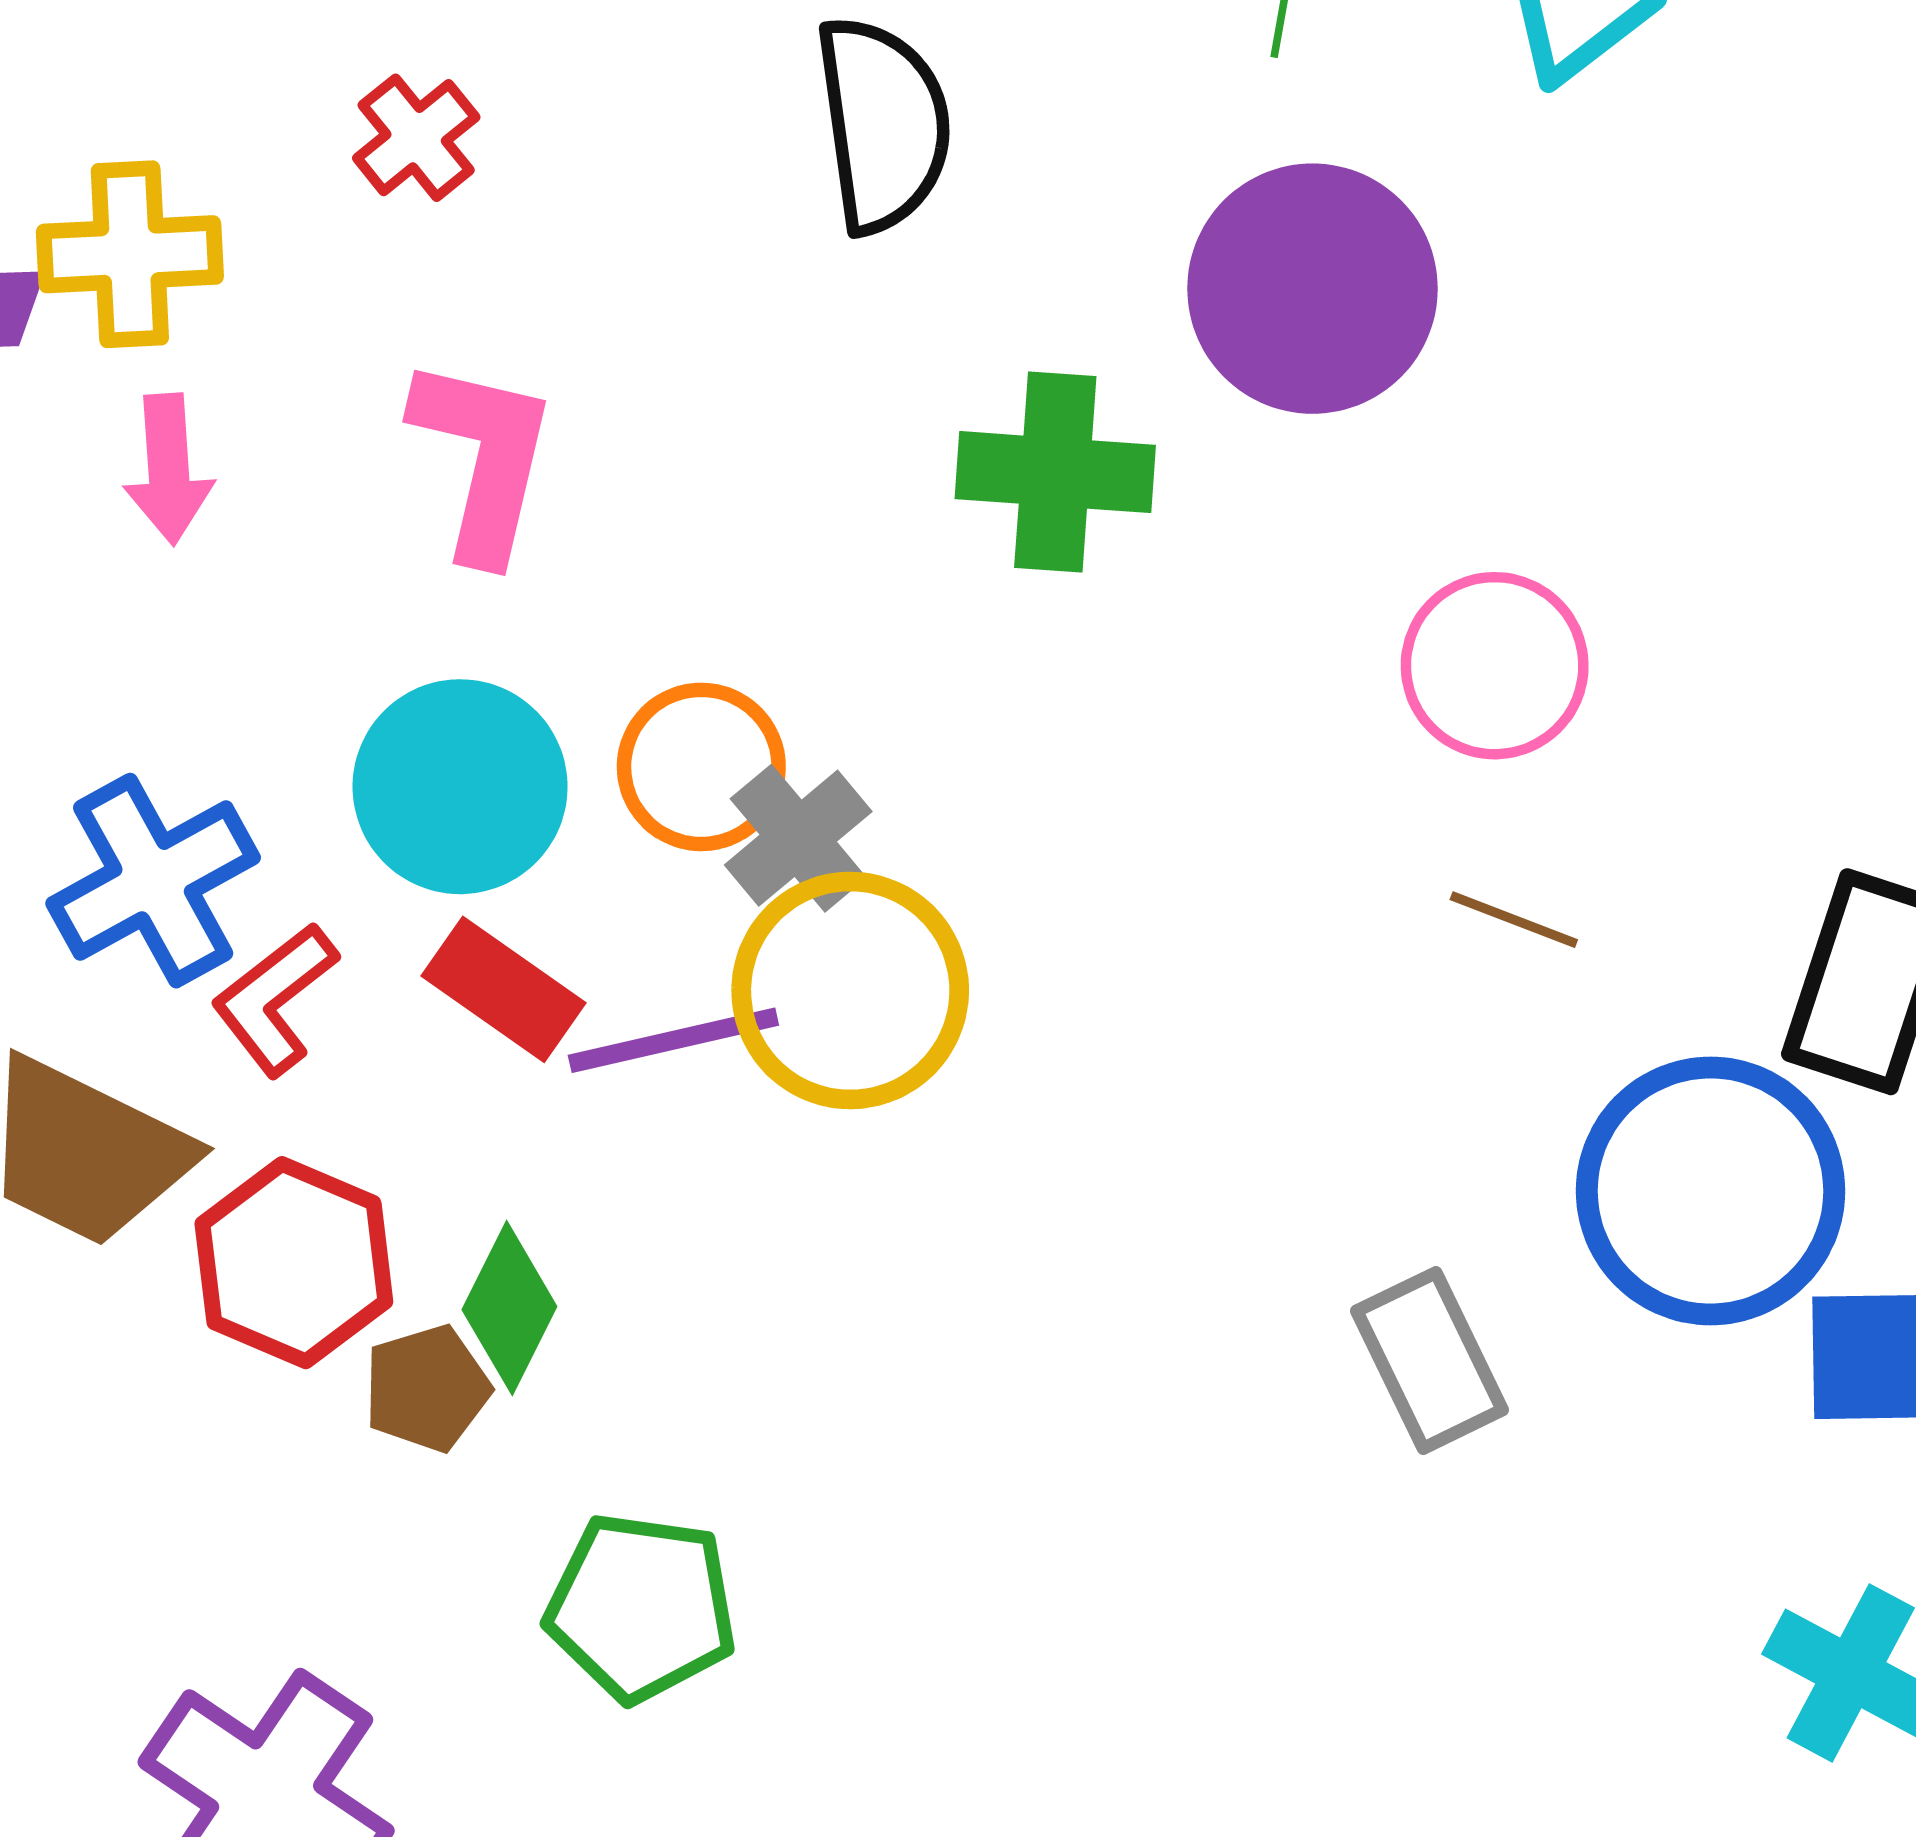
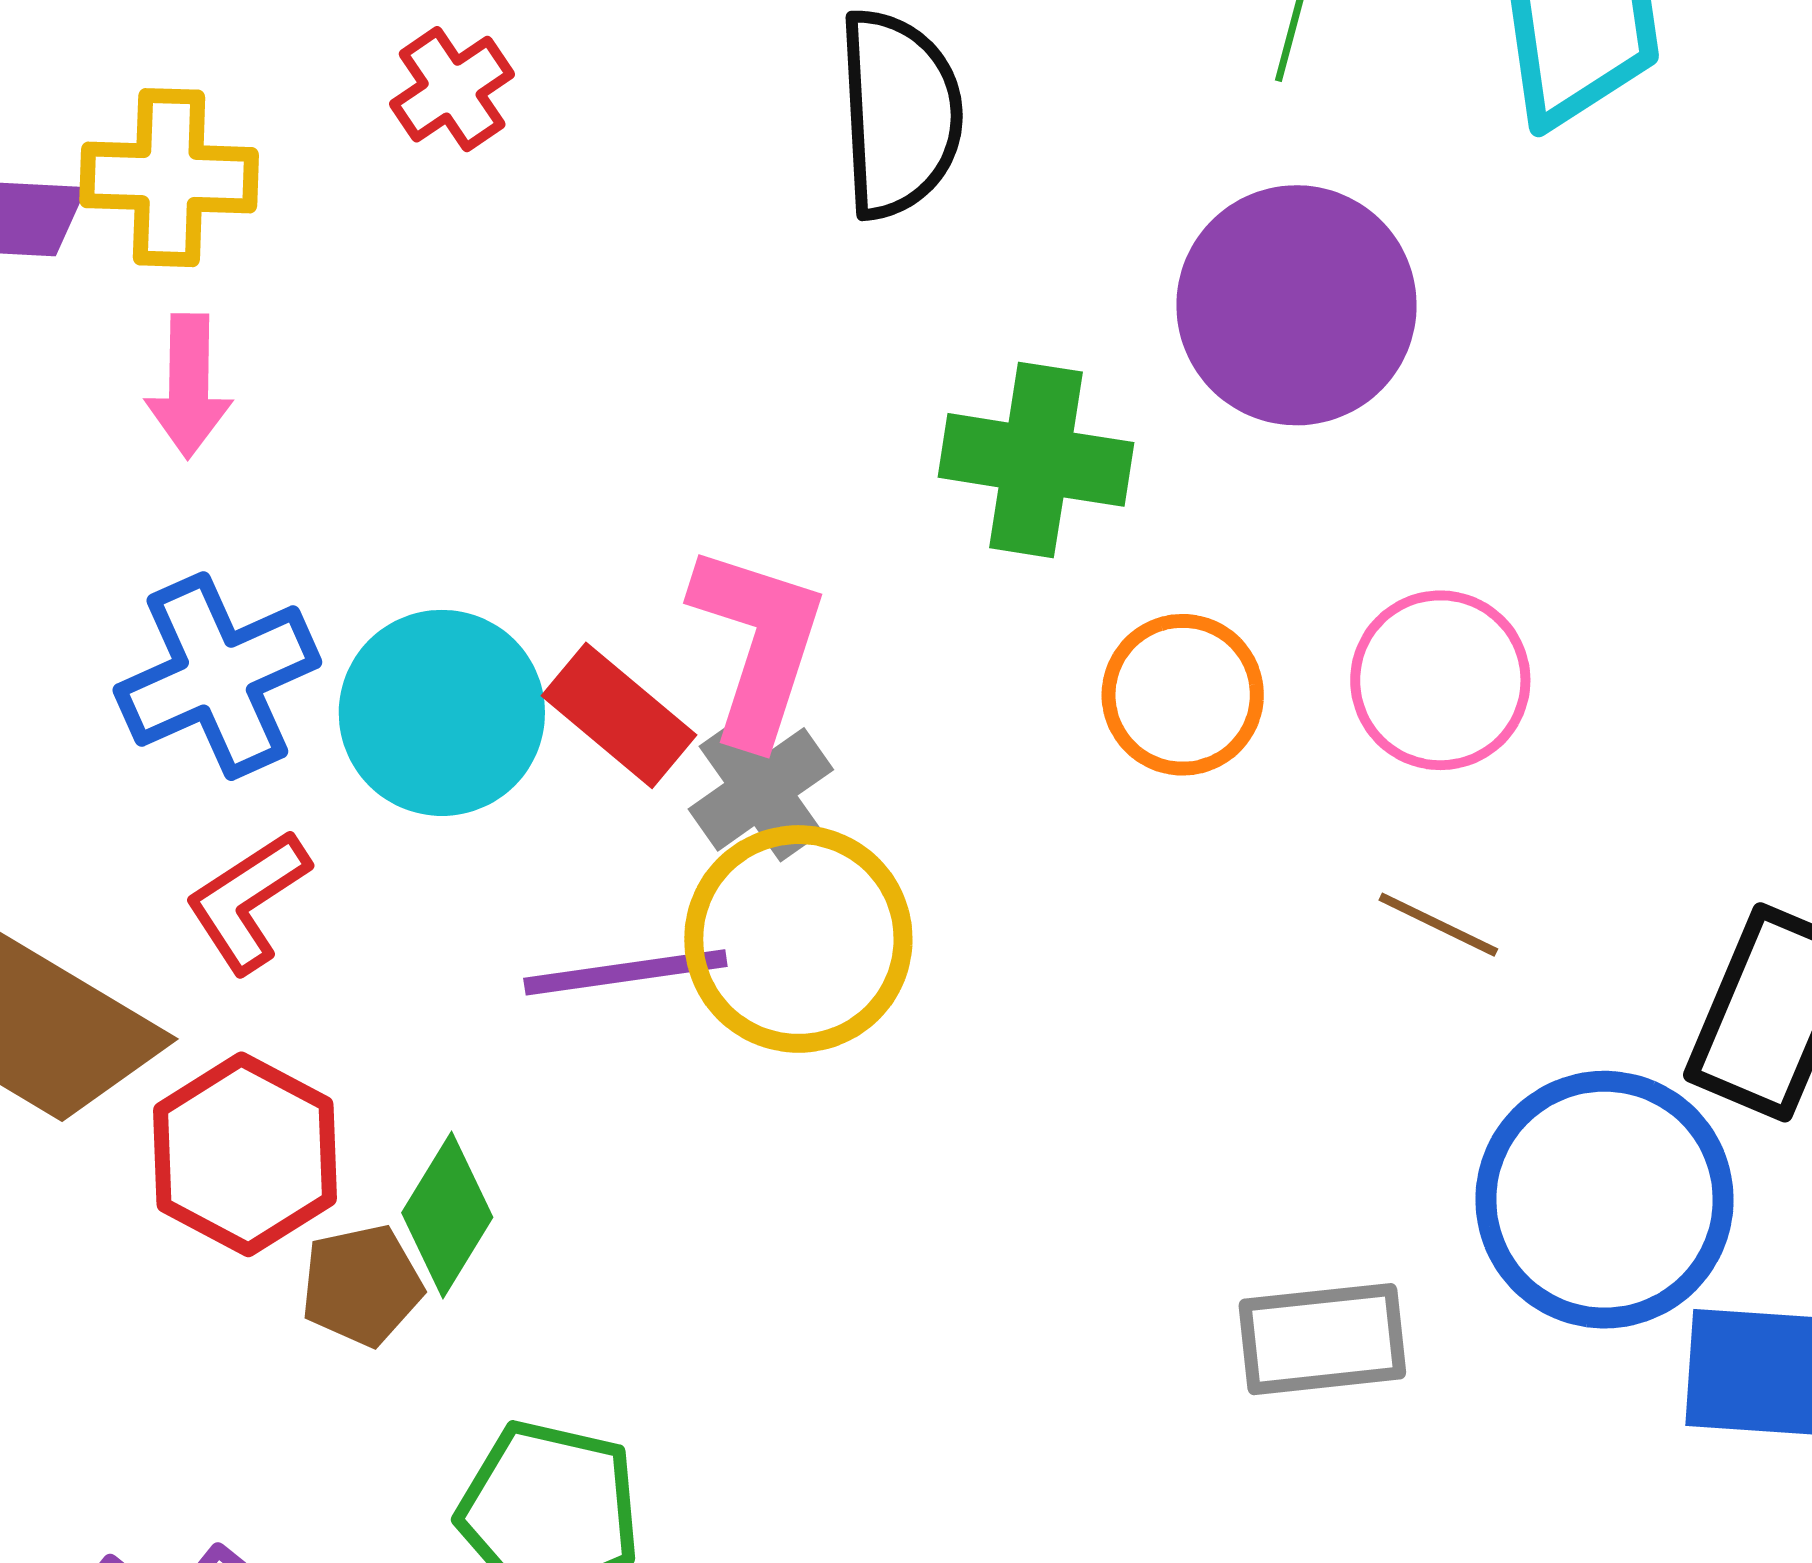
pink L-shape: (483, 458) -> (758, 644), moved
orange circle: (701, 767) -> (1183, 695), moved
blue cross: (153, 881) -> (217, 676), moved
red rectangle: (503, 989) -> (619, 715), moved
gray rectangle: (1430, 1360) -> (1322, 1339), turned -75

